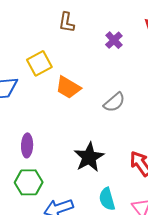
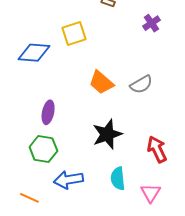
orange trapezoid: (68, 87) -> (101, 82), moved

